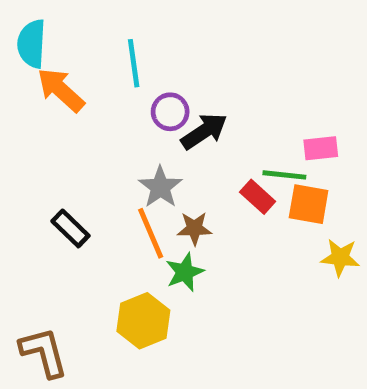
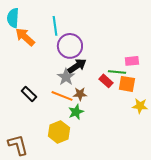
purple circle: (170, 112) -> (70, 46), size x1.6
black arrow: (204, 131) -> (77, 66), moved
orange line: (151, 233) -> (62, 96), turned -45

